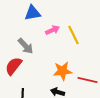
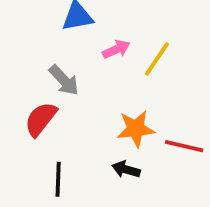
yellow line: (74, 35) -> (157, 59), turned 60

